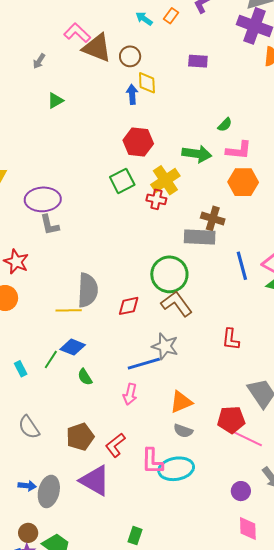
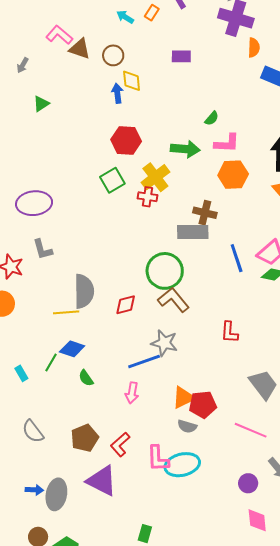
brown triangle: (97, 48) -> (80, 49), size x0.7
gray L-shape: (49, 225) -> (43, 249), moved
red pentagon: (231, 420) -> (203, 405), moved

